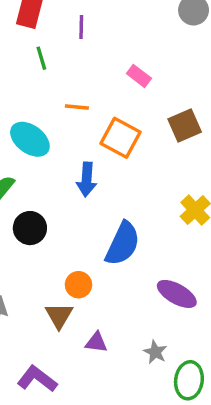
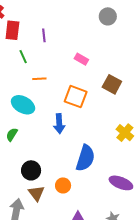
orange line: (77, 107) -> (39, 79), moved
brown square: (185, 126) -> (112, 84), turned -30
black circle: (30, 228) -> (31, 170), moved
brown triangle: (59, 316) -> (36, 193), moved

